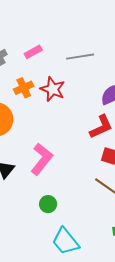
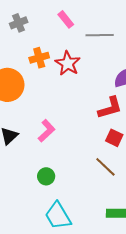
pink rectangle: (33, 52) -> (66, 19), moved, turned 72
pink L-shape: (42, 159) -> (46, 131), size x0.7

